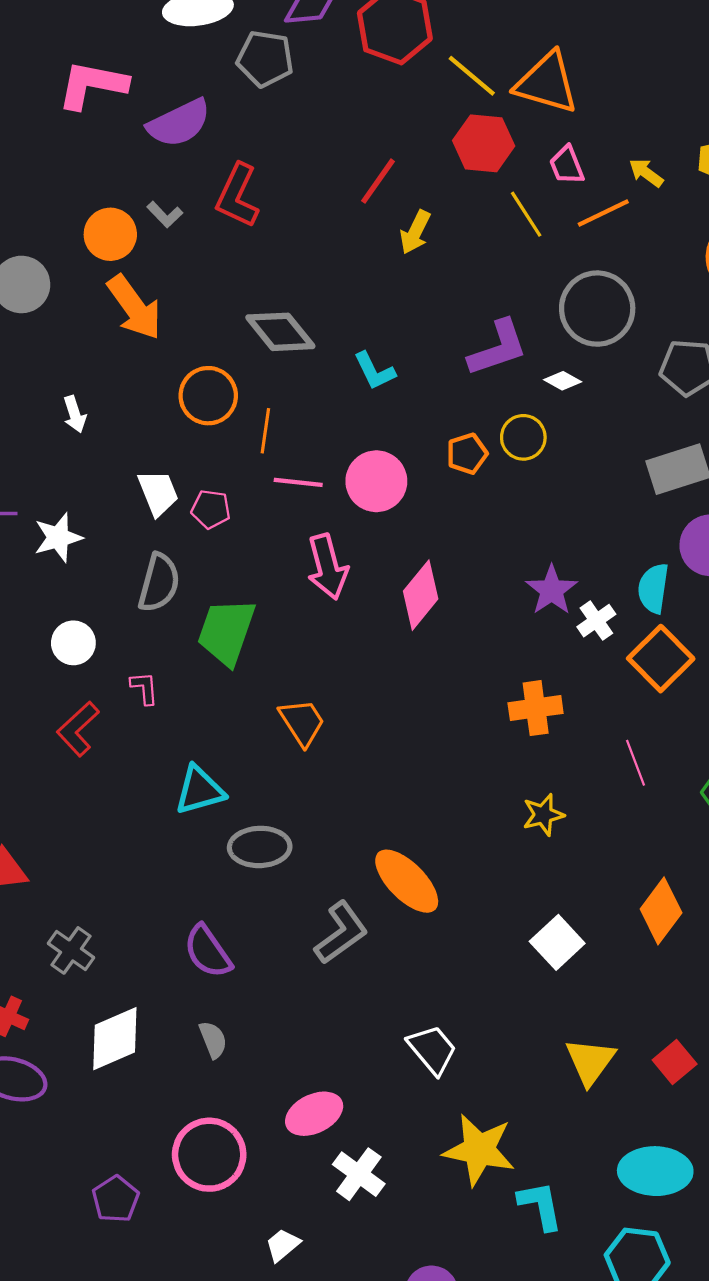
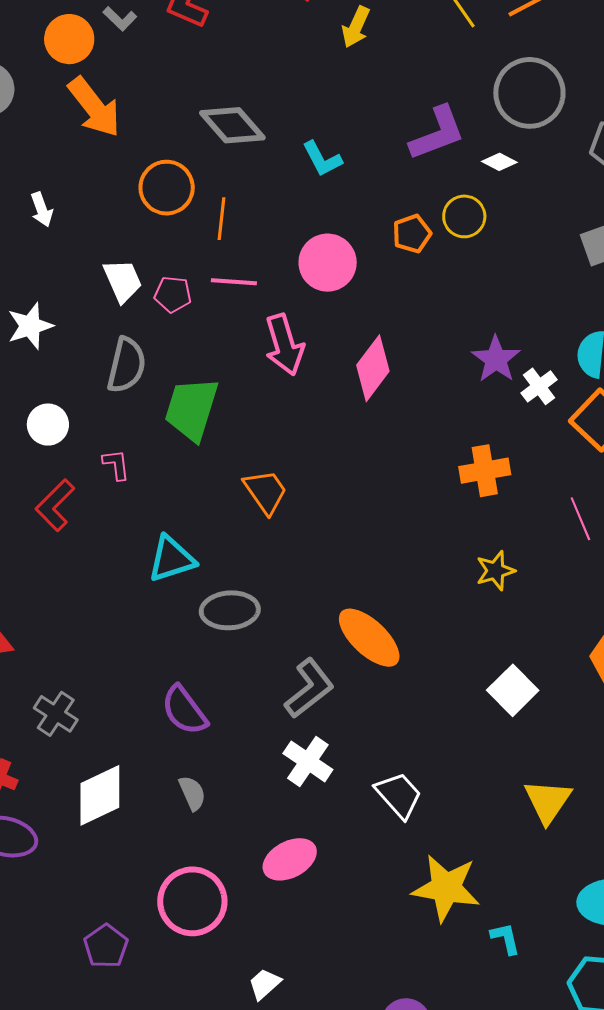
pink line: (298, 482) -> (234, 282), moved
white cross: (359, 1174) -> (308, 761), moved
cyan L-shape: (540, 1206) -> (506, 938), size x0.7

